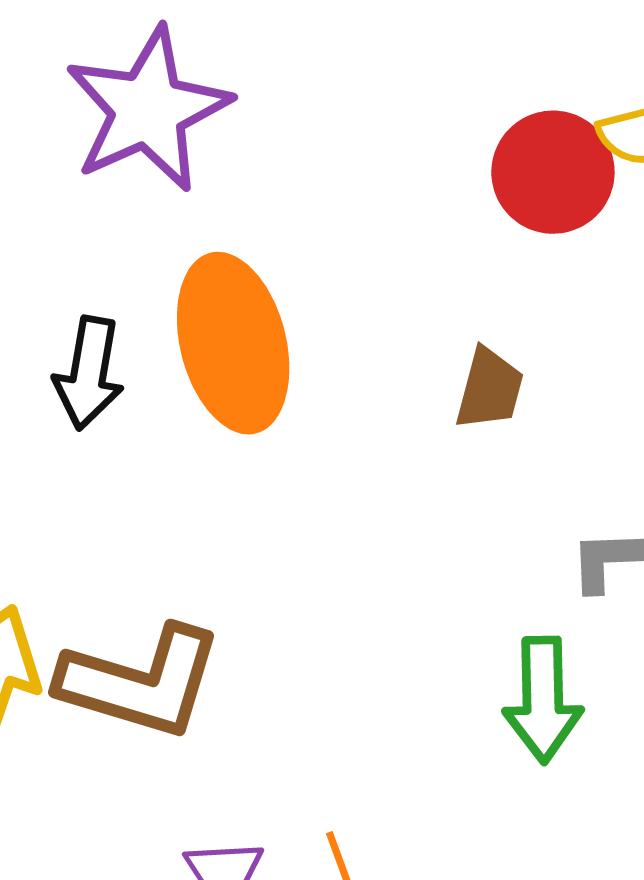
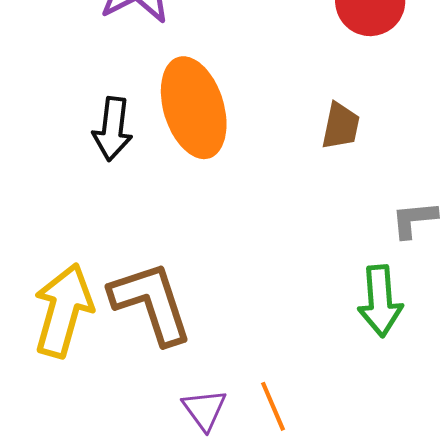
brown L-shape: (141, 682) -> (151, 303), turned -122

